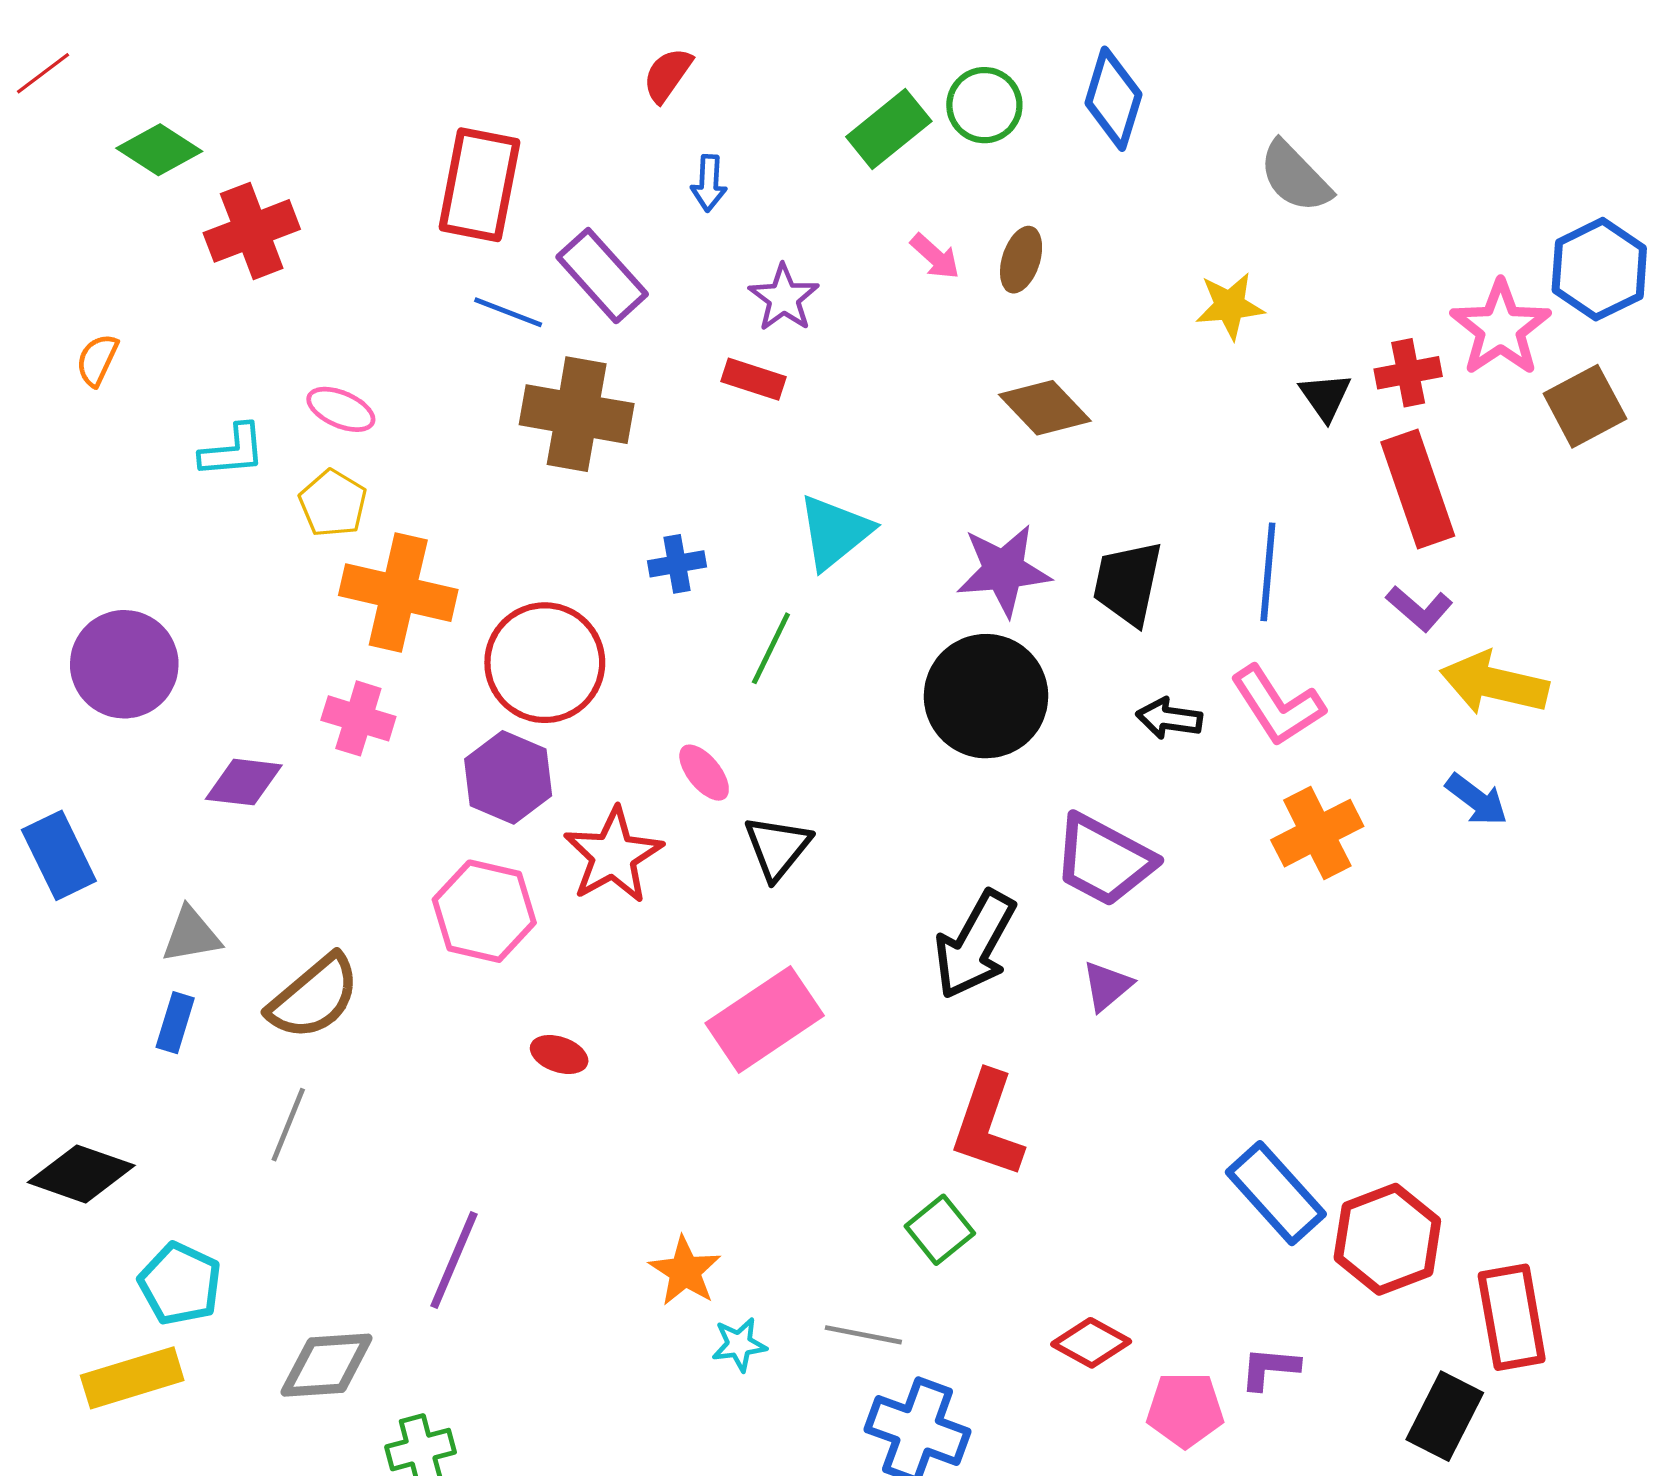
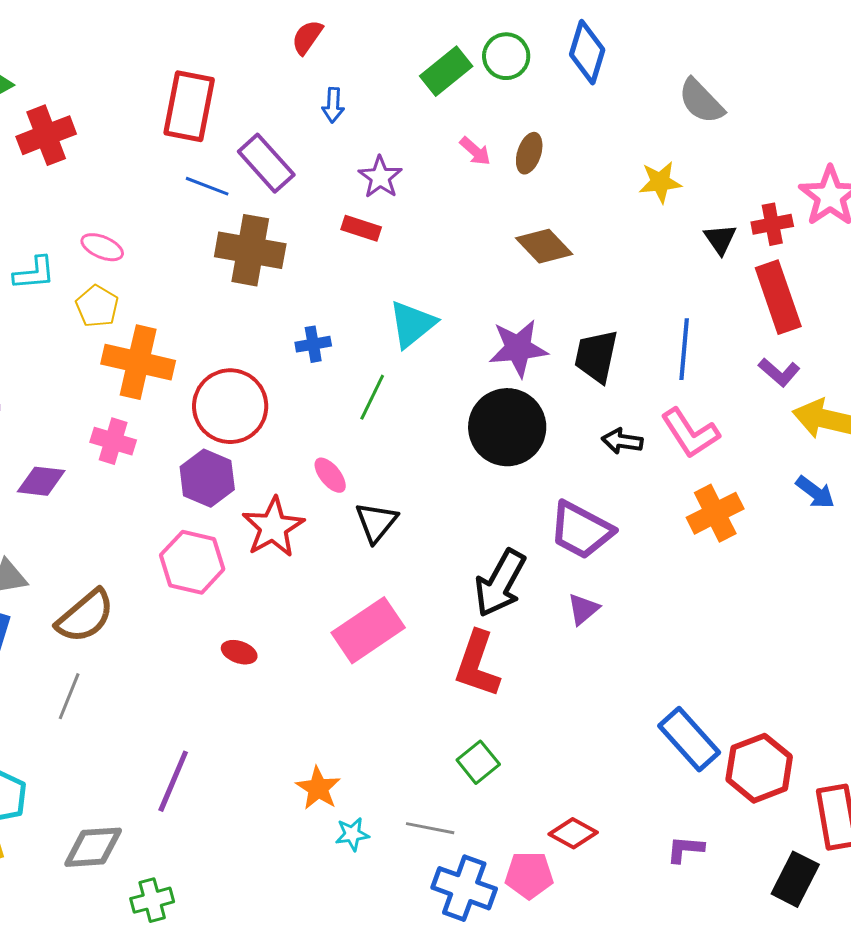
red L-shape: (988, 1125) -> (477, 664), moved
pink pentagon: (1185, 1410) -> (529, 875), moved

